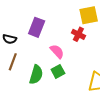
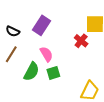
pink semicircle: (57, 51) -> (46, 54), moved

